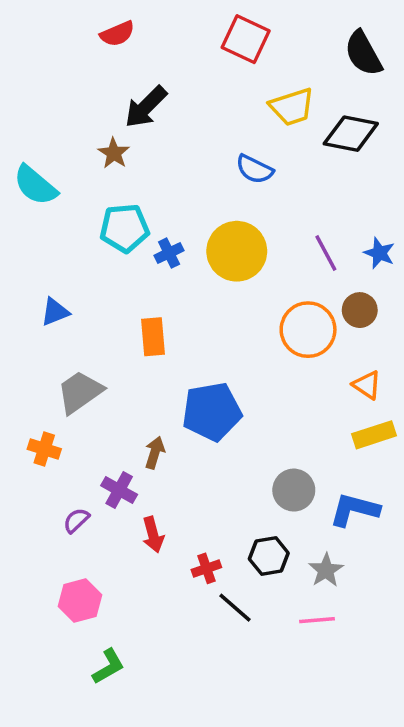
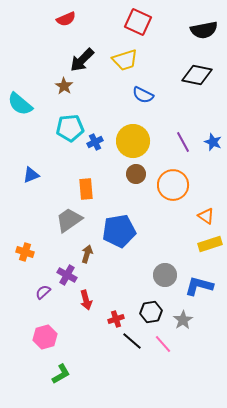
black semicircle: (363, 53) -> (204, 30), turned -72
yellow trapezoid: (292, 107) -> (125, 60), moved
brown circle: (360, 310) -> (136, 174), moved
gray trapezoid: (80, 392) -> (69, 220), moved
pink line: (317, 620) -> (163, 344), moved, turned 54

